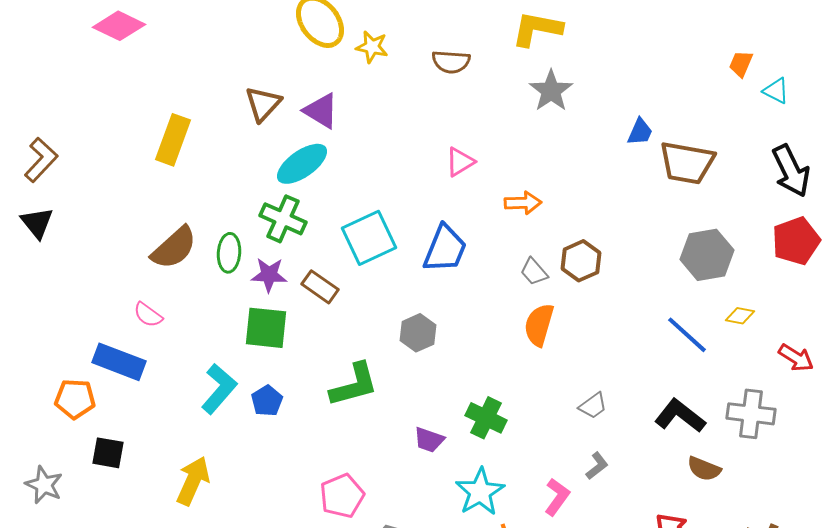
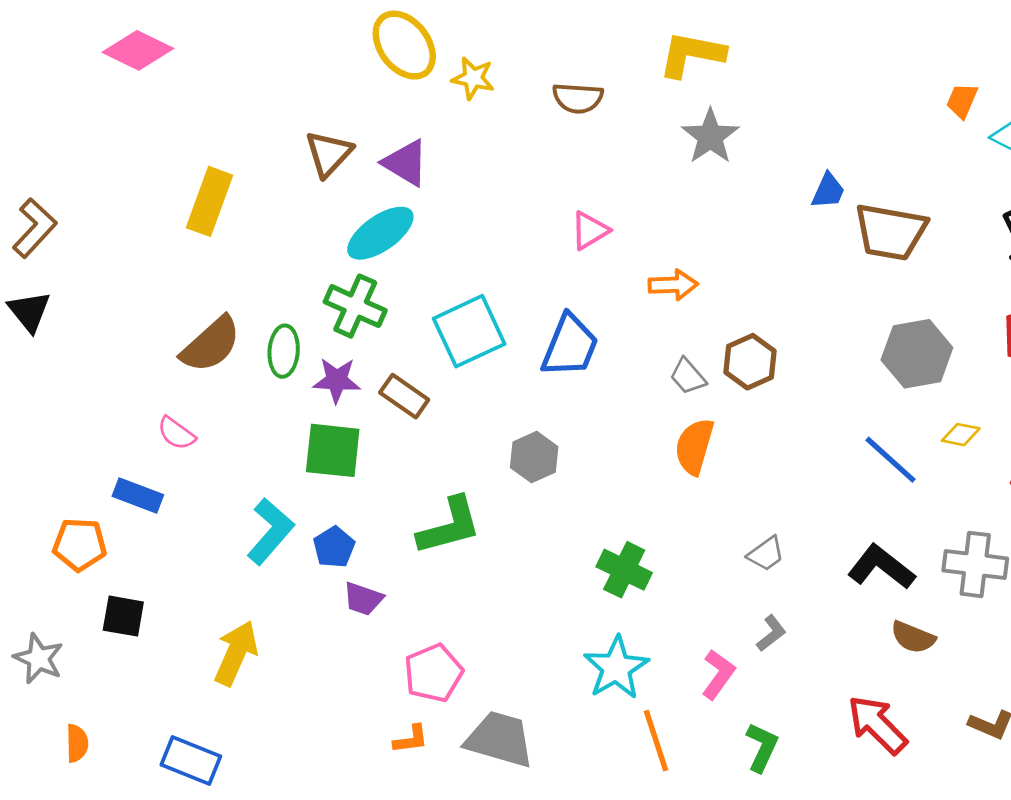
blue rectangle: (119, 362) -> (138, 496), size x0.7
purple trapezoid: (429, 440) -> (363, 599), moved

